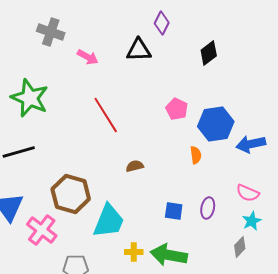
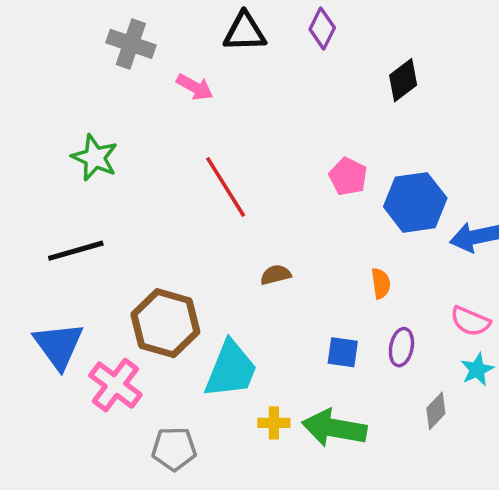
black triangle: (139, 50) -> (245, 32), moved
green star: (30, 98) -> (95, 158), size x0.7
orange semicircle: (196, 155) -> (381, 283), moved
gray diamond: (240, 247) -> (436, 411), moved

